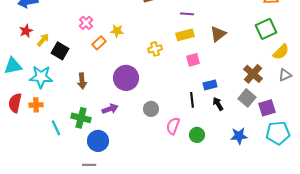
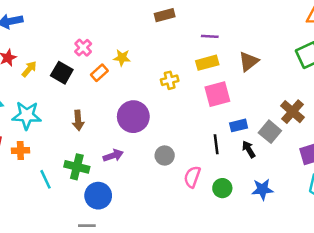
black square: (60, 51) -> (62, 73), moved
pink square: (193, 60) -> (217, 94), size x1.5
gray square: (247, 98) -> (270, 132), moved
blue star: (239, 136) -> (262, 189), moved

